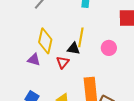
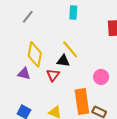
yellow line: (81, 37) -> (70, 49), turned -48
pink circle: (109, 48) -> (101, 77), moved

